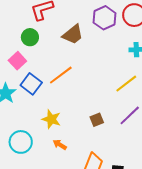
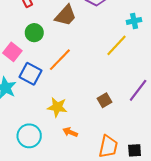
green circle: (30, 37) -> (34, 33), moved
yellow line: (126, 84) -> (116, 45), moved

